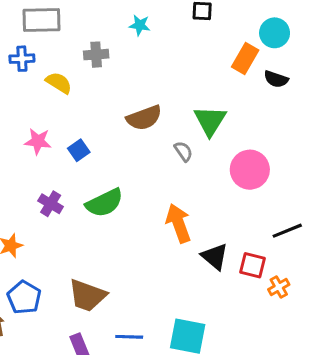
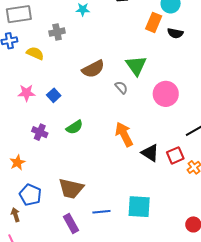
green semicircle: (104, 203) -> (75, 127), size x0.7
red square: (253, 265) -> (175, 155), turned -30

